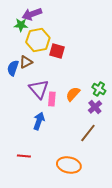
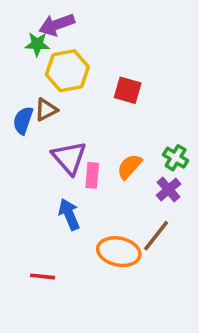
red square: (57, 51) -> (128, 90), moved
blue arrow: (39, 121) -> (69, 214), turned -42
orange ellipse: (69, 165) -> (119, 252), moved

